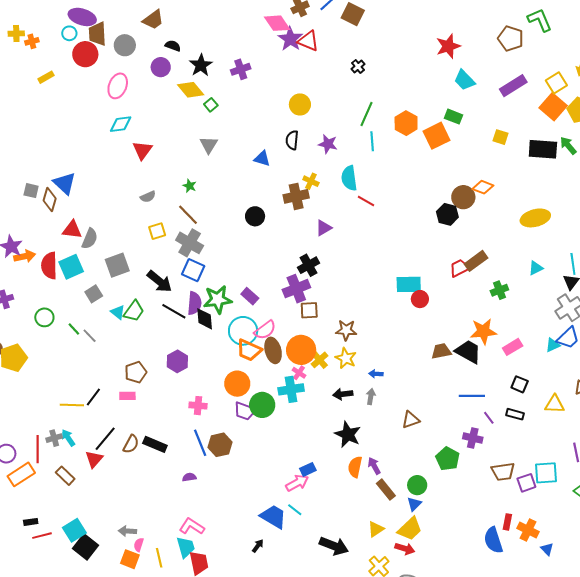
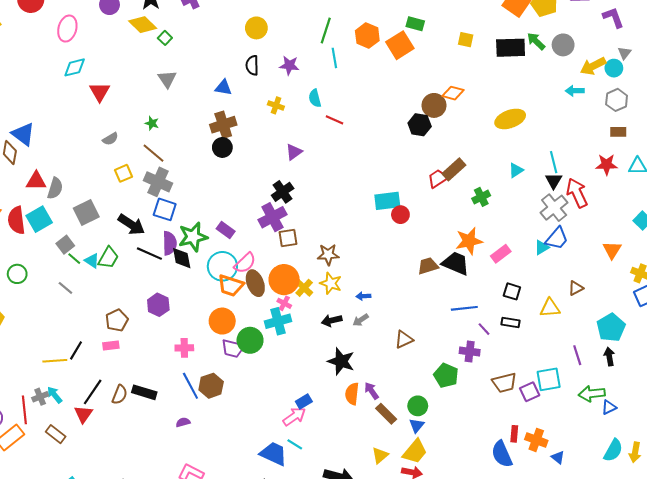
cyan semicircle: (349, 178) -> (315, 98), size x0.7
brown cross: (296, 196) -> (223, 125), moved
green line: (74, 329) -> (74, 259), moved
gray arrow: (371, 397) -> (361, 320), turned -126

